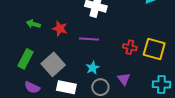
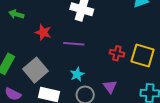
green arrow: (33, 24) -> (16, 14), moved

